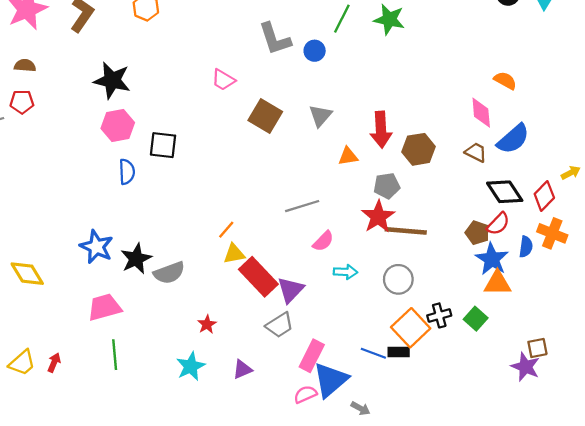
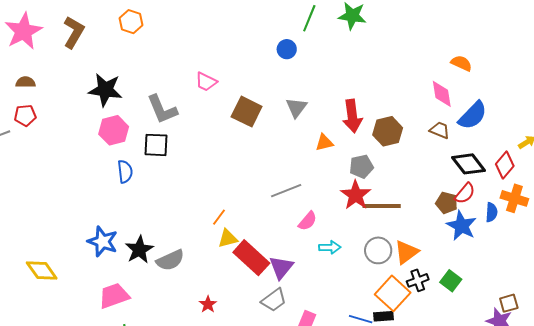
gray L-shape: (275, 39) -> (162, 109), moved
orange triangle: (497, 283) -> (406, 252), moved, turned -32

